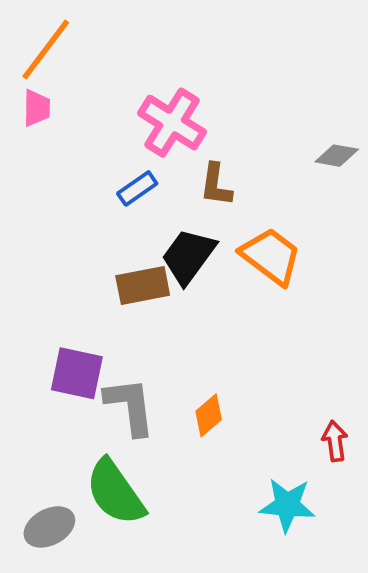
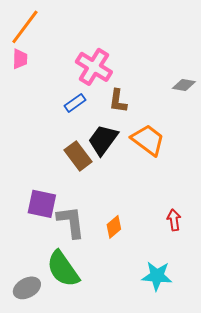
brown rectangle: (143, 285) -> (78, 156), turned 64
red arrow: (335, 441) -> (174, 220), moved

